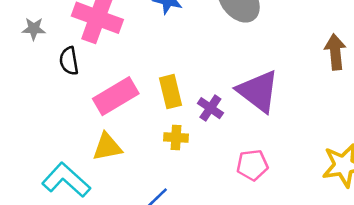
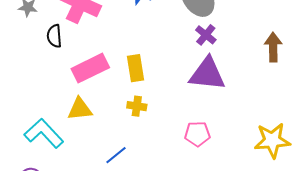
purple triangle: (258, 91) -> (207, 74), turned -36
purple cross: (210, 108) -> (206, 35), moved

